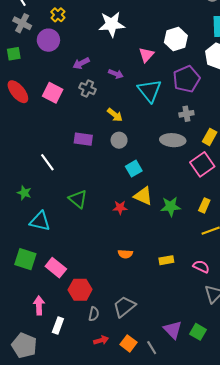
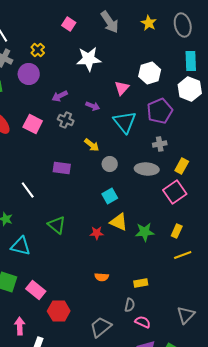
gray circle: (119, 140) -> (110, 164), moved
pink semicircle: (201, 267) -> (143, 322), moved
gray semicircle: (94, 314) -> (130, 305), moved

